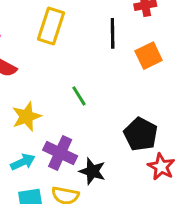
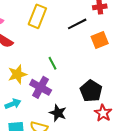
black line: (113, 33) -> (77, 24), turned 60
purple cross: (60, 153) -> (41, 87), moved

